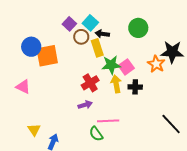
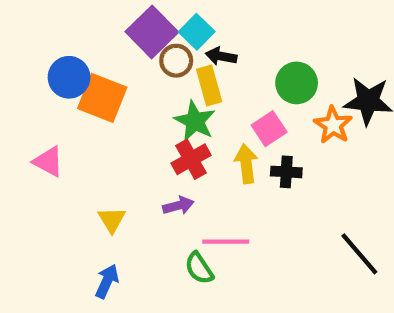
purple square: (69, 24) -> (152, 32), size x1.6
green circle: (138, 28) -> (297, 83), moved
orange square: (47, 56) -> (102, 98), turned 30
green star: (111, 65) -> (195, 121), moved, turned 30
yellow triangle: (34, 130) -> (112, 220), moved

